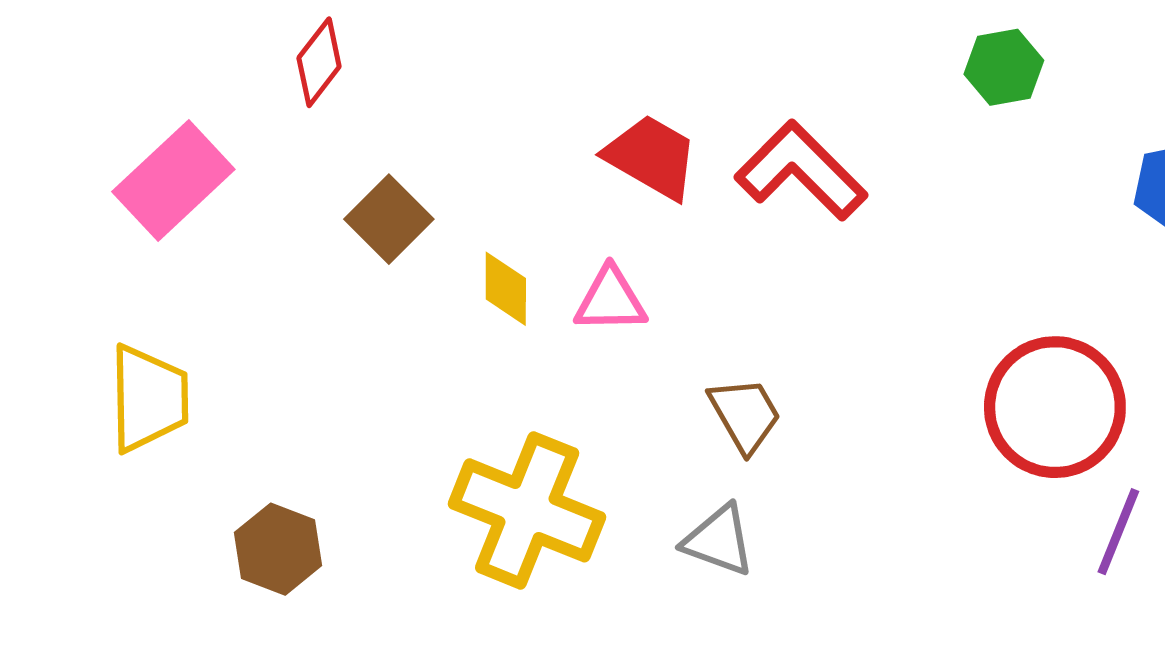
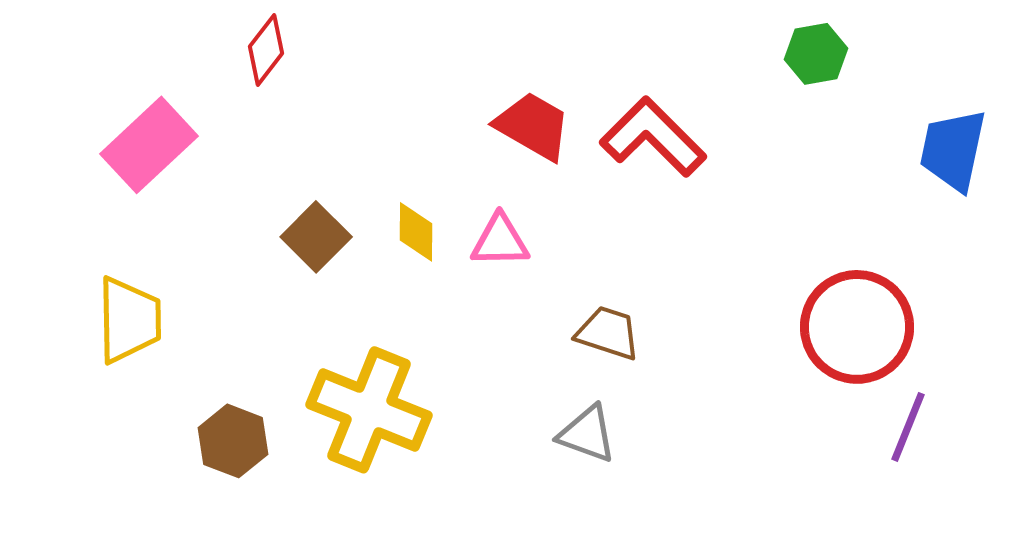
brown square: (389, 219) -> (316, 237), moved
brown trapezoid: (745, 415) -> (608, 333), turned -42
yellow cross: (527, 510) -> (369, 410), moved

